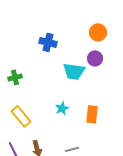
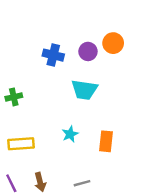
purple circle: (95, 58) -> (88, 51), moved
yellow rectangle: (21, 116) -> (21, 144), turned -55

